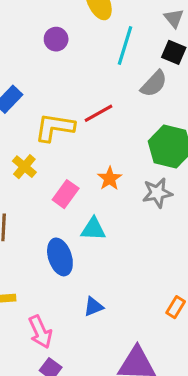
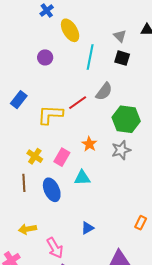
gray semicircle: (154, 84) -> (104, 91), moved
yellow cross: (24, 167) -> (35, 156), moved
blue ellipse: (60, 257) -> (52, 190), moved

